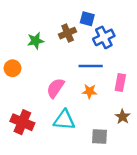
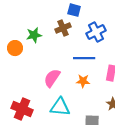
blue square: (87, 19) -> (74, 10), moved
orange circle: (12, 68) -> (15, 48), moved

